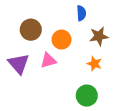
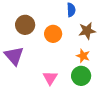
pink triangle: (48, 60) -> (50, 78), moved, turned -42
green circle: (87, 96) -> (81, 76), moved

